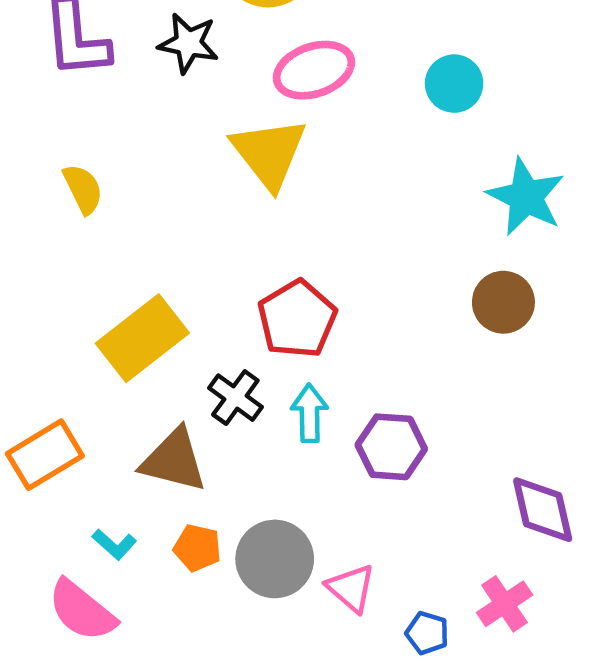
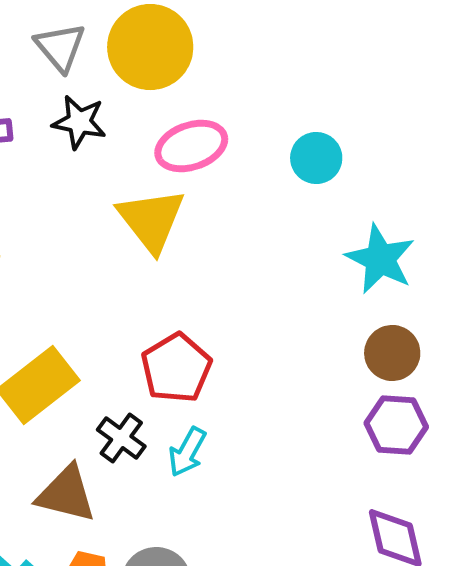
brown circle: (503, 302) -> (392, 353), moved
cyan arrow: (309, 413) -> (187, 452), turned -150
purple hexagon: (391, 447) -> (396, 425), moved

